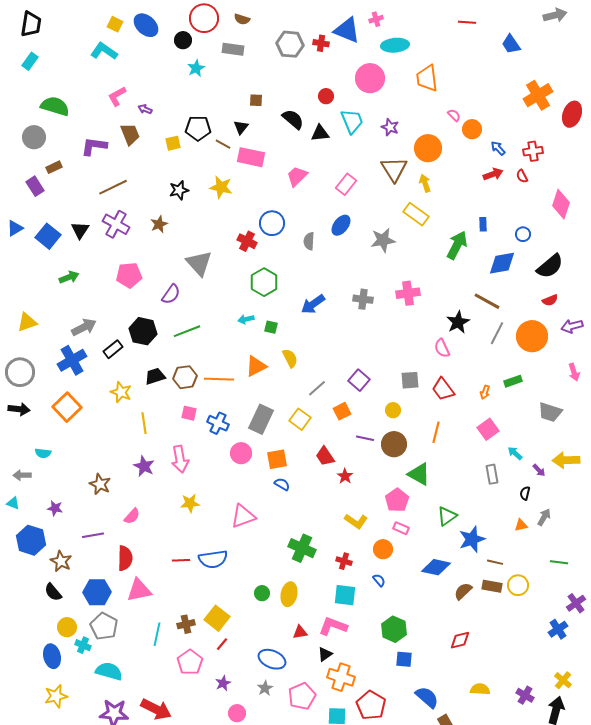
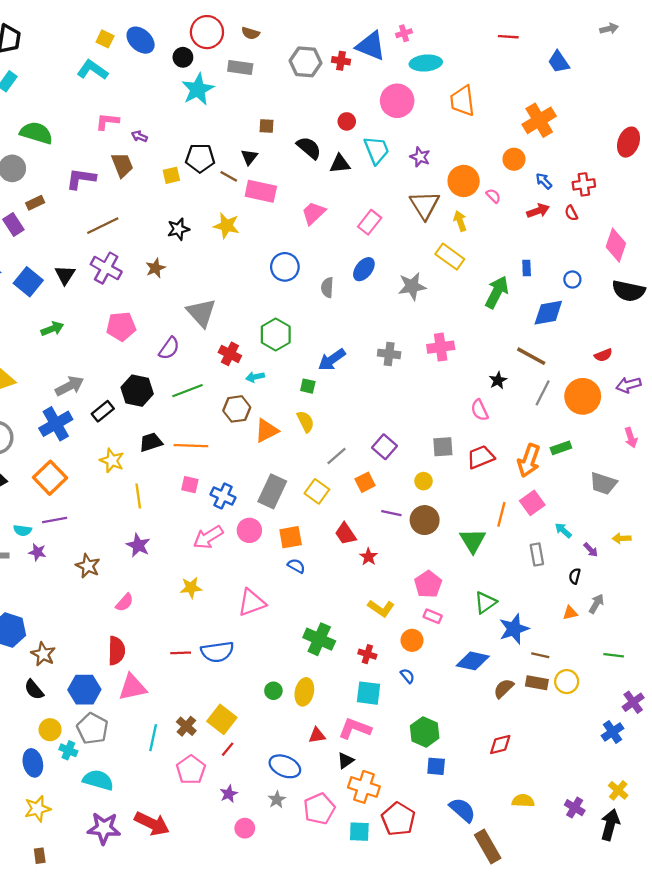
gray arrow: (555, 15) -> (609, 29), size x0.7
cyan star: (196, 68) -> (198, 89), size x1.6
orange cross: (538, 95) -> (539, 120), moved
pink L-shape: (117, 96) -> (107, 121), turned 35
pink semicircle: (454, 115) -> (493, 196), moved
red cross: (247, 241) -> (230, 354), moved
black semicircle: (550, 266) -> (629, 291), moved, turned 52
black star: (458, 322) -> (498, 380), size x0.7
green square: (271, 327) -> (308, 386), moved
brown hexagon: (185, 377) -> (237, 409), moved
orange line: (219, 379) -> (191, 446), moved
red trapezoid: (443, 389) -> (481, 457), turned 105
orange arrow: (485, 392) -> (529, 460), size x2.0
orange line: (436, 432) -> (501, 514), moved
pink arrow: (180, 459) -> (208, 537), moved, turned 68
yellow arrow: (566, 460) -> (622, 538), size x0.6
green triangle: (419, 474) -> (473, 541), moved, turned 30
purple star: (55, 508) -> (37, 552), moved
purple line: (93, 535) -> (55, 520), moved
brown cross: (186, 624) -> (186, 726), turned -36

